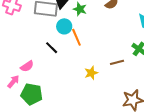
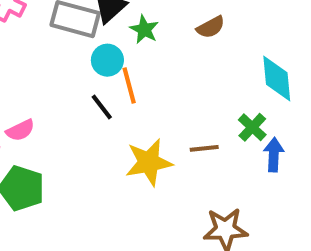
black line: (52, 48) -> (102, 107), moved
yellow star: (91, 73) -> (149, 162), size x1.6

